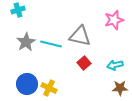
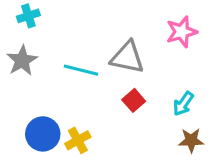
gray star: (26, 42) -> (22, 61), moved
cyan arrow: (115, 65) -> (183, 104), turned -42
yellow cross: (49, 88) -> (78, 140), turned 35

